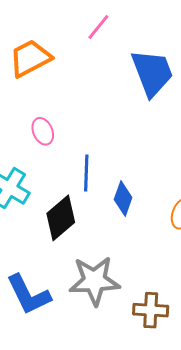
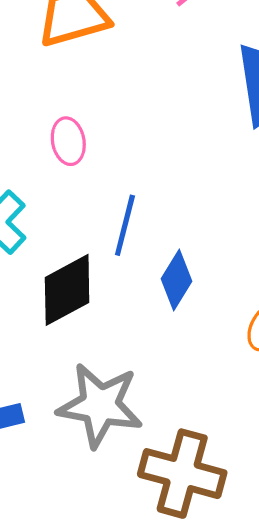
brown cross: (151, 310) -> (182, 474), size x1.4

